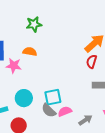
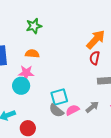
pink star: (14, 66) -> (26, 73), moved
cyan circle: (24, 98) -> (21, 86), moved
gray arrow: (85, 120) -> (92, 107), moved

